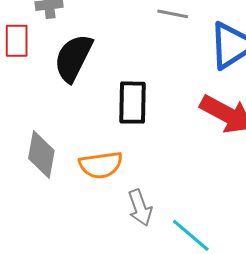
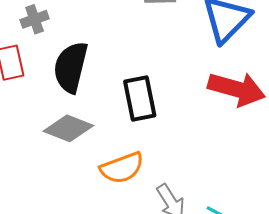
gray diamond: (41, 155) -> (68, 128), moved, turned -66

